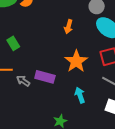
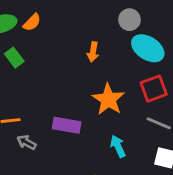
green rectangle: (13, 43) -> (14, 58), moved
gray arrow: (23, 81) -> (27, 142), moved

